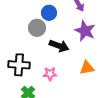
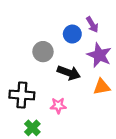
blue circle: (49, 13) -> (72, 34), moved
orange triangle: (87, 68) -> (102, 87), moved

